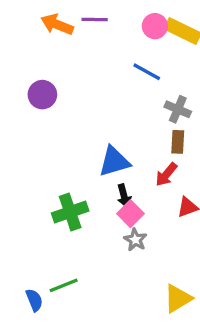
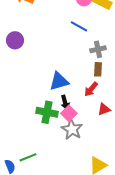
gray cross: (178, 109) -> (98, 49), turned -35
green cross: (70, 212) -> (47, 112), moved, turned 30
gray star: (135, 240) -> (72, 129), size x1.5

